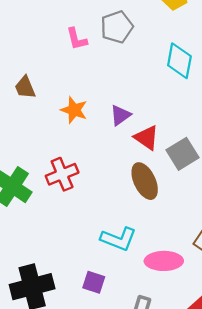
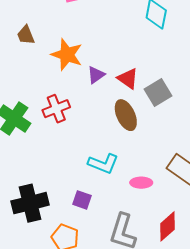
orange star: (74, 110) -> (67, 55), size x1.4
purple triangle: (120, 115) -> (96, 75), moved
pink ellipse: (164, 261) -> (141, 183), size x0.7

